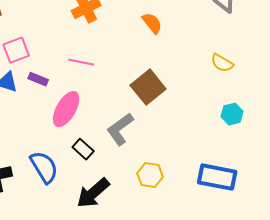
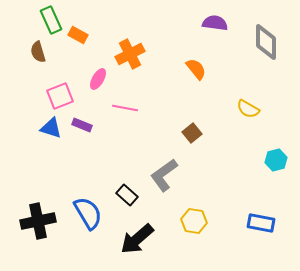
yellow semicircle: (222, 63) -> (248, 109), moved
brown square: (148, 87) -> (192, 133), size x0.6
pink ellipse: (66, 109) -> (98, 79), moved, size x0.6
blue rectangle: (217, 177) -> (261, 223), size x0.7

